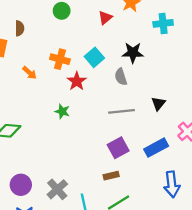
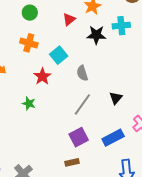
black star: (133, 53) -> (96, 35), moved
orange cross: (60, 59) -> (29, 43), moved
gray line: (122, 111) -> (82, 104), turned -50

